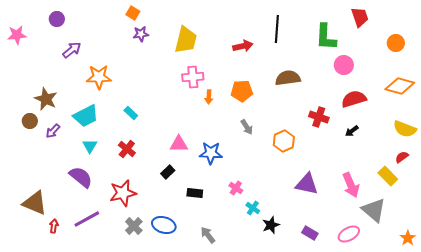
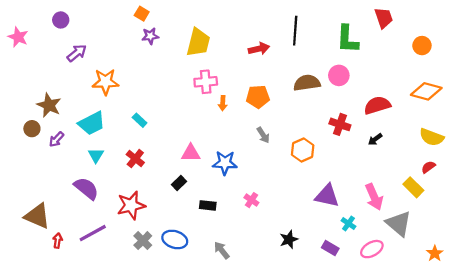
pink star: (17, 35) -> (18, 37), turned 30
pink circle: (344, 65) -> (339, 75), moved
cyan cross: (253, 208) -> (348, 224), moved

